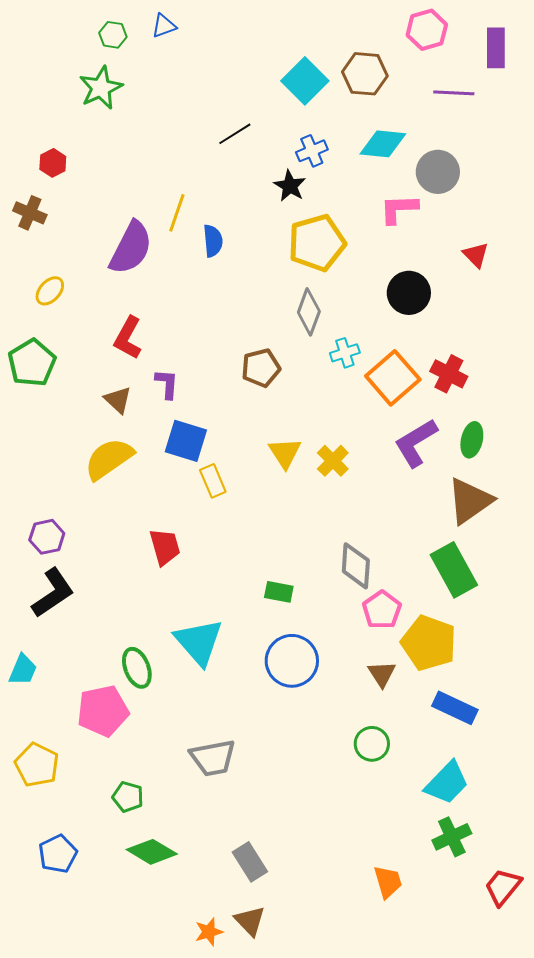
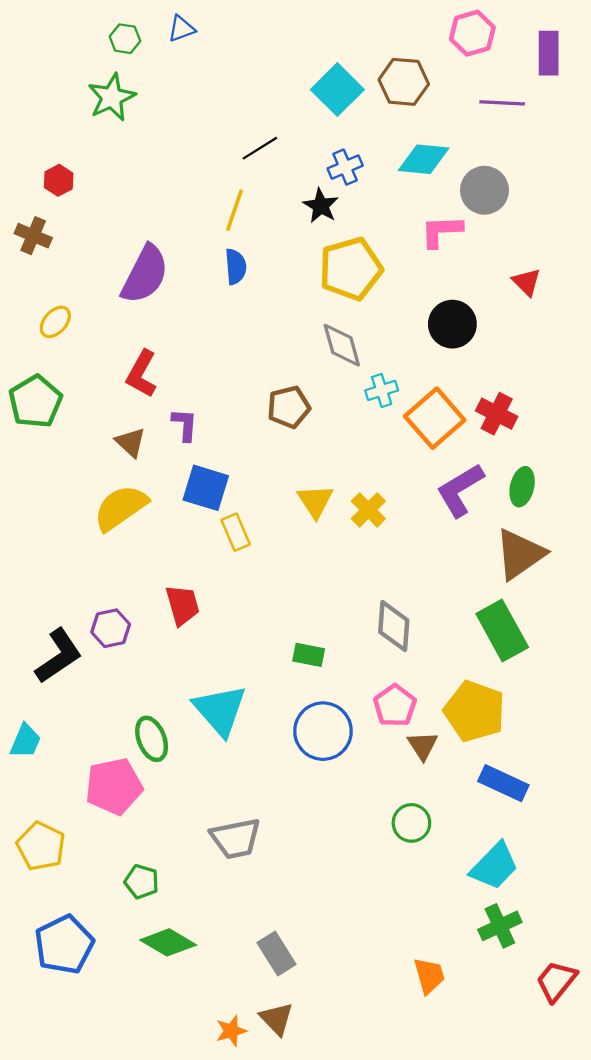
yellow line: (177, 213) -> (234, 210), moved
gray diamond: (309, 312) -> (342, 345), turned -36
purple hexagon: (47, 537) -> (111, 628), moved
pink pentagon: (382, 610) -> (395, 706), moved
blue pentagon: (58, 854) -> (64, 945), size x1.4

